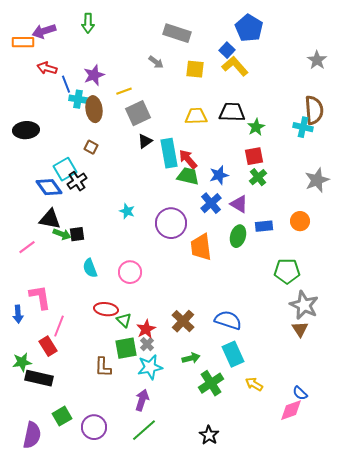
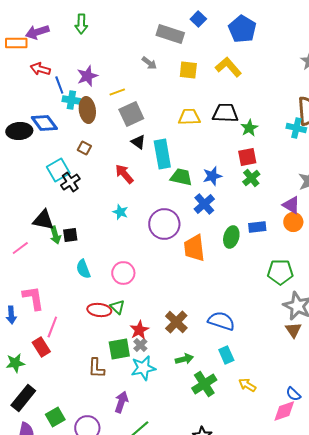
blue square: (227, 50) -> (198, 19), moved
black triangle: (145, 141) -> (138, 142), turned -49
red arrow: (188, 159) -> (124, 174), moved
blue diamond: (49, 187) -> (44, 123), moved
purple triangle: (239, 204) -> (291, 205), moved
green arrow: (62, 234) -> (55, 235), turned 54
green triangle: (124, 320) -> (117, 307), moved
cyan rectangle: (233, 354) -> (226, 355), size x0.7
black rectangle: (39, 378) -> (23, 398), moved, turned -64
purple arrow: (142, 400) -> (121, 402), moved

